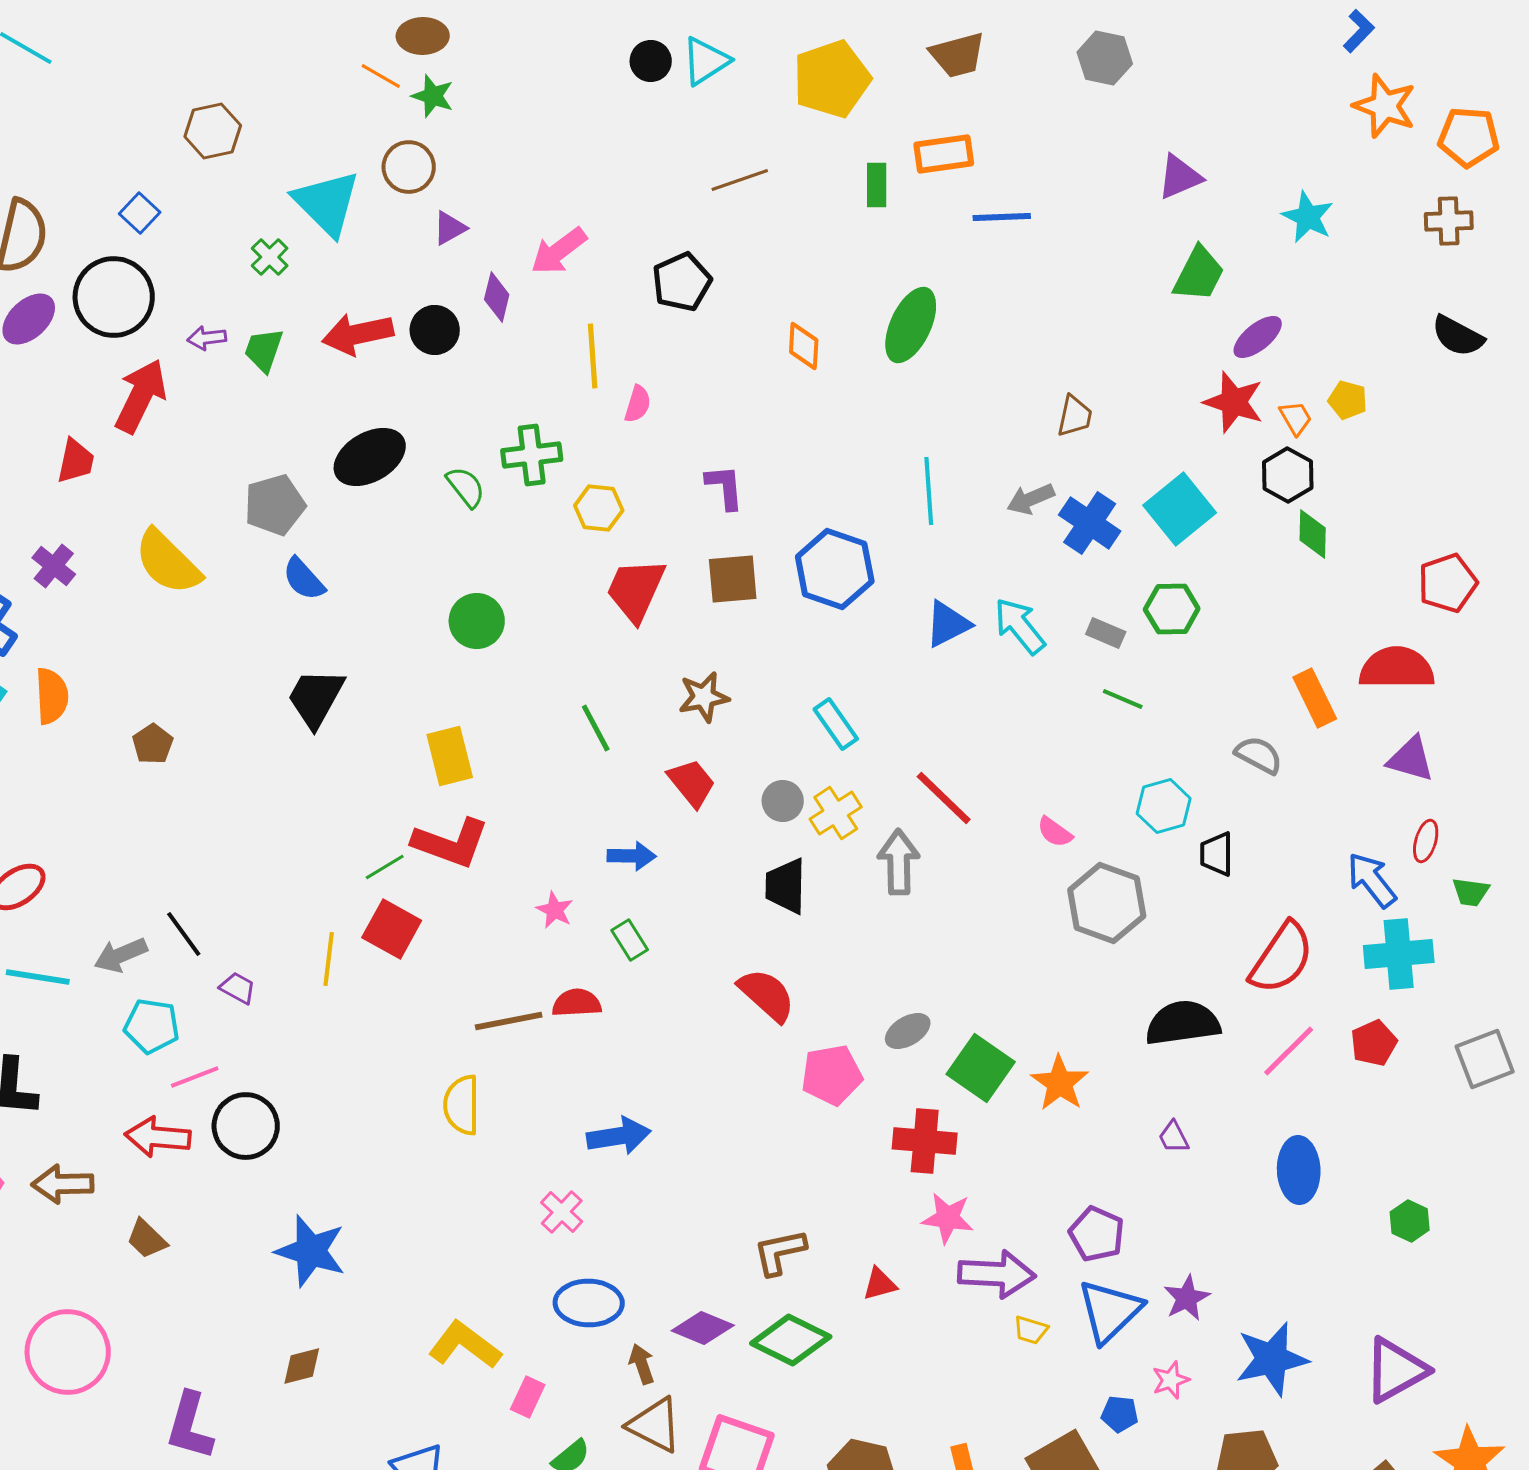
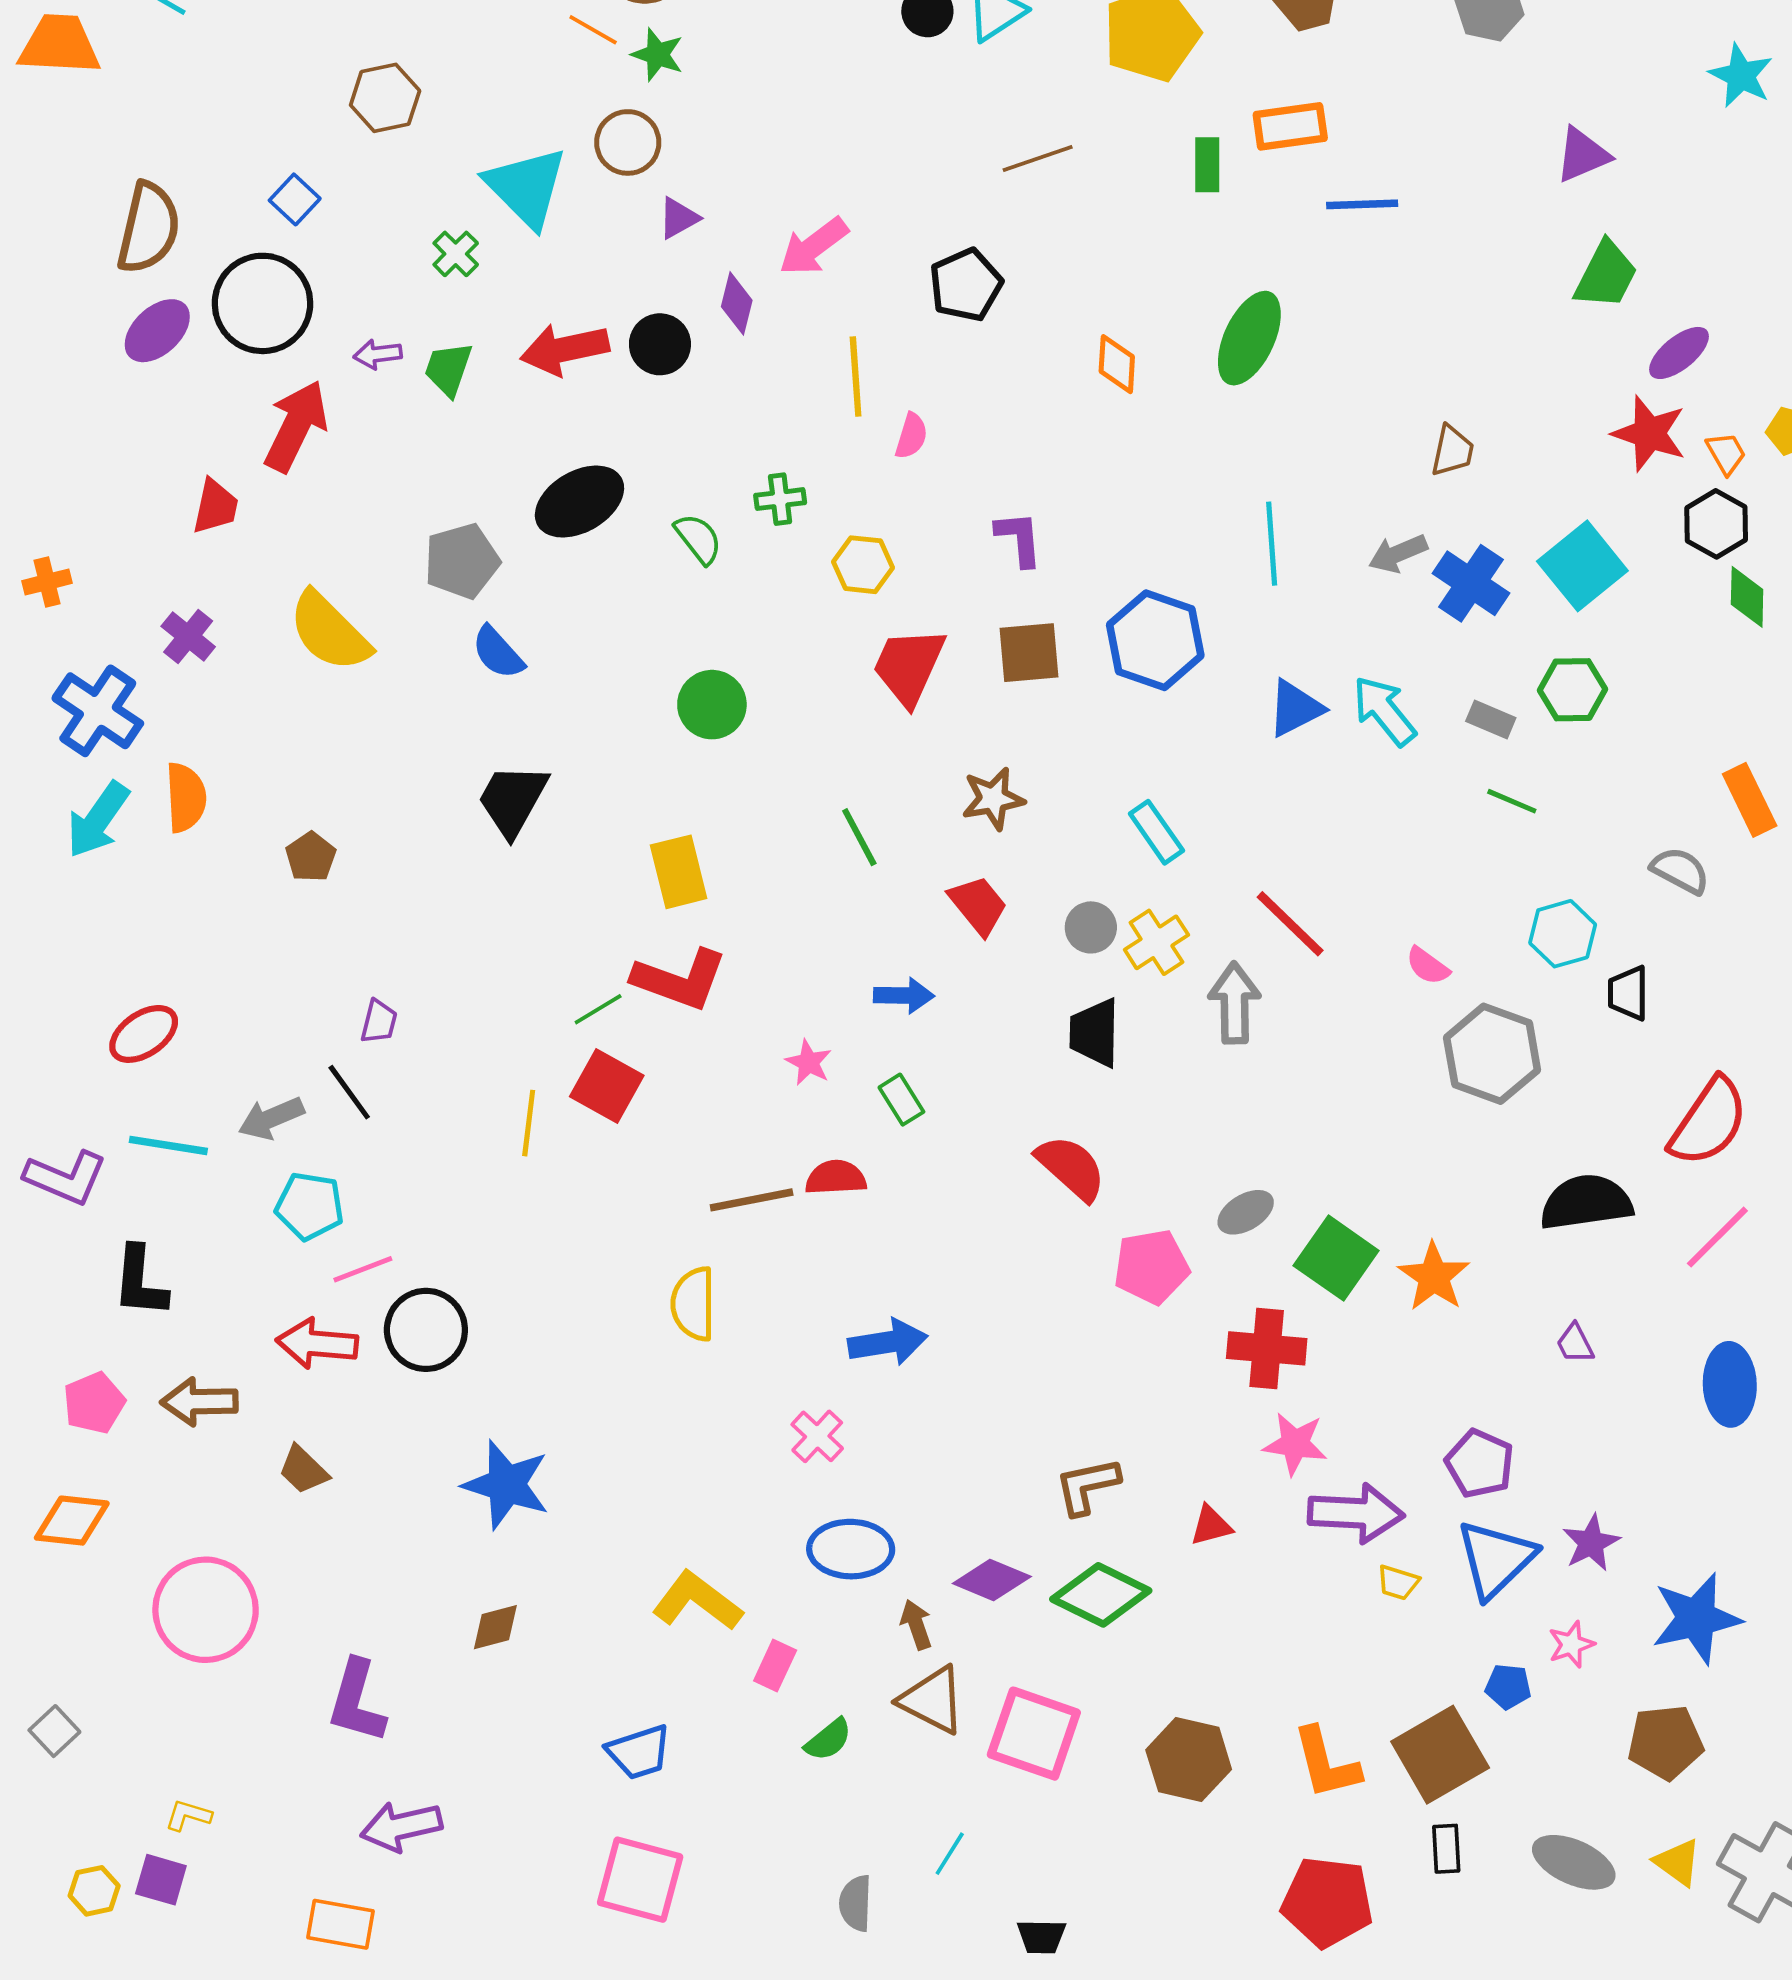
cyan star: (1308, 217) -> (1741, 76), moved
green cross: (532, 455) -> (780, 499), size x0.7
purple trapezoid: (238, 988) -> (379, 1022), moved, turned 75

